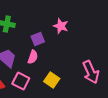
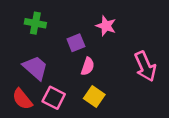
pink semicircle: (33, 57) -> (88, 66), moved
pink arrow: (91, 72) -> (145, 66), moved

